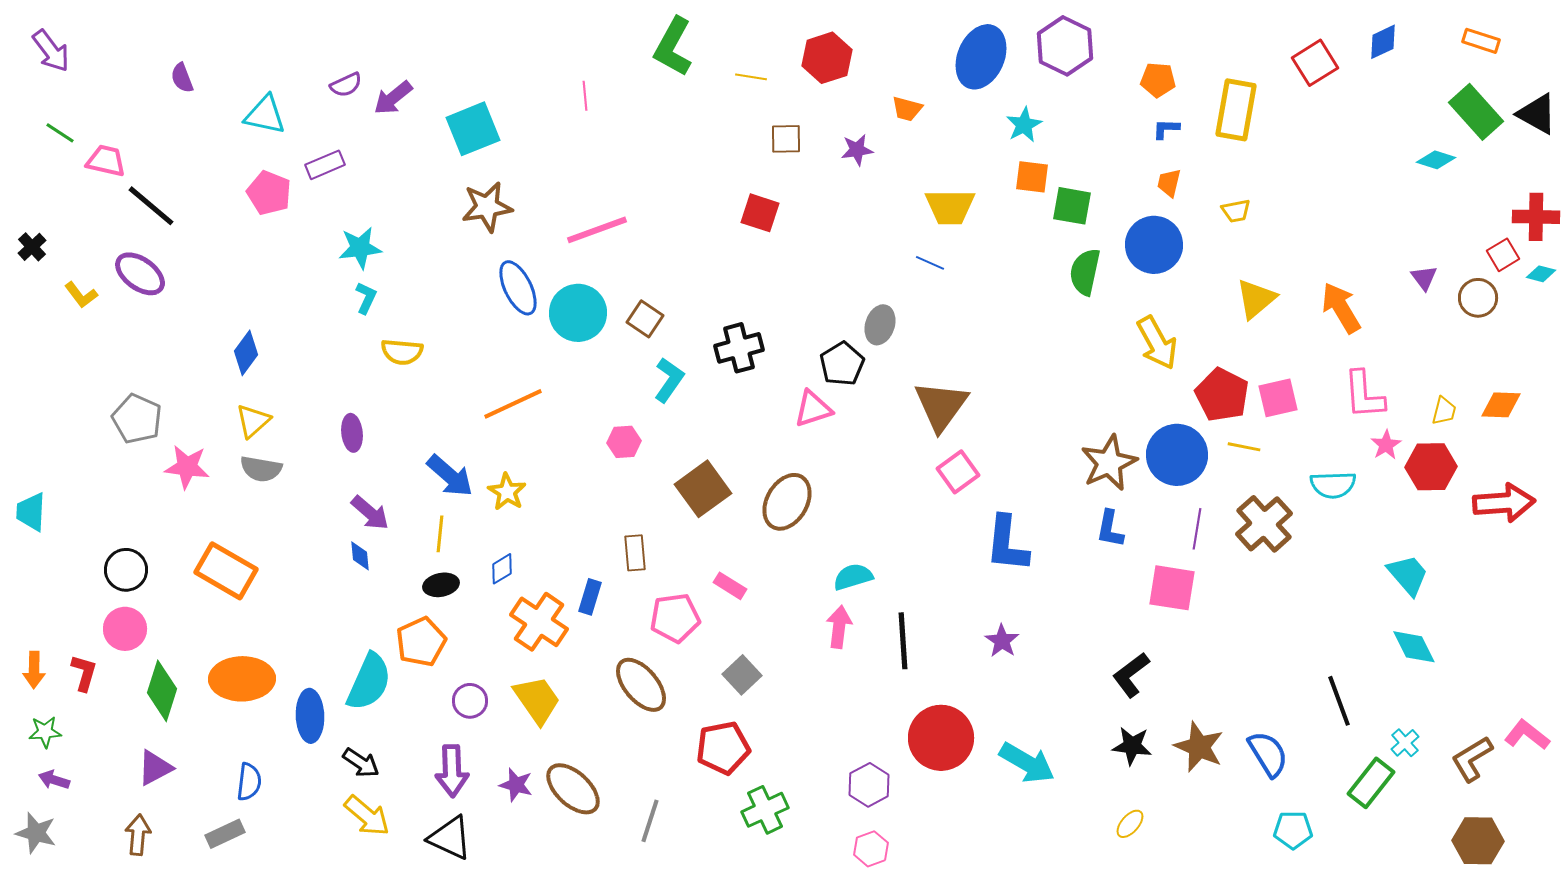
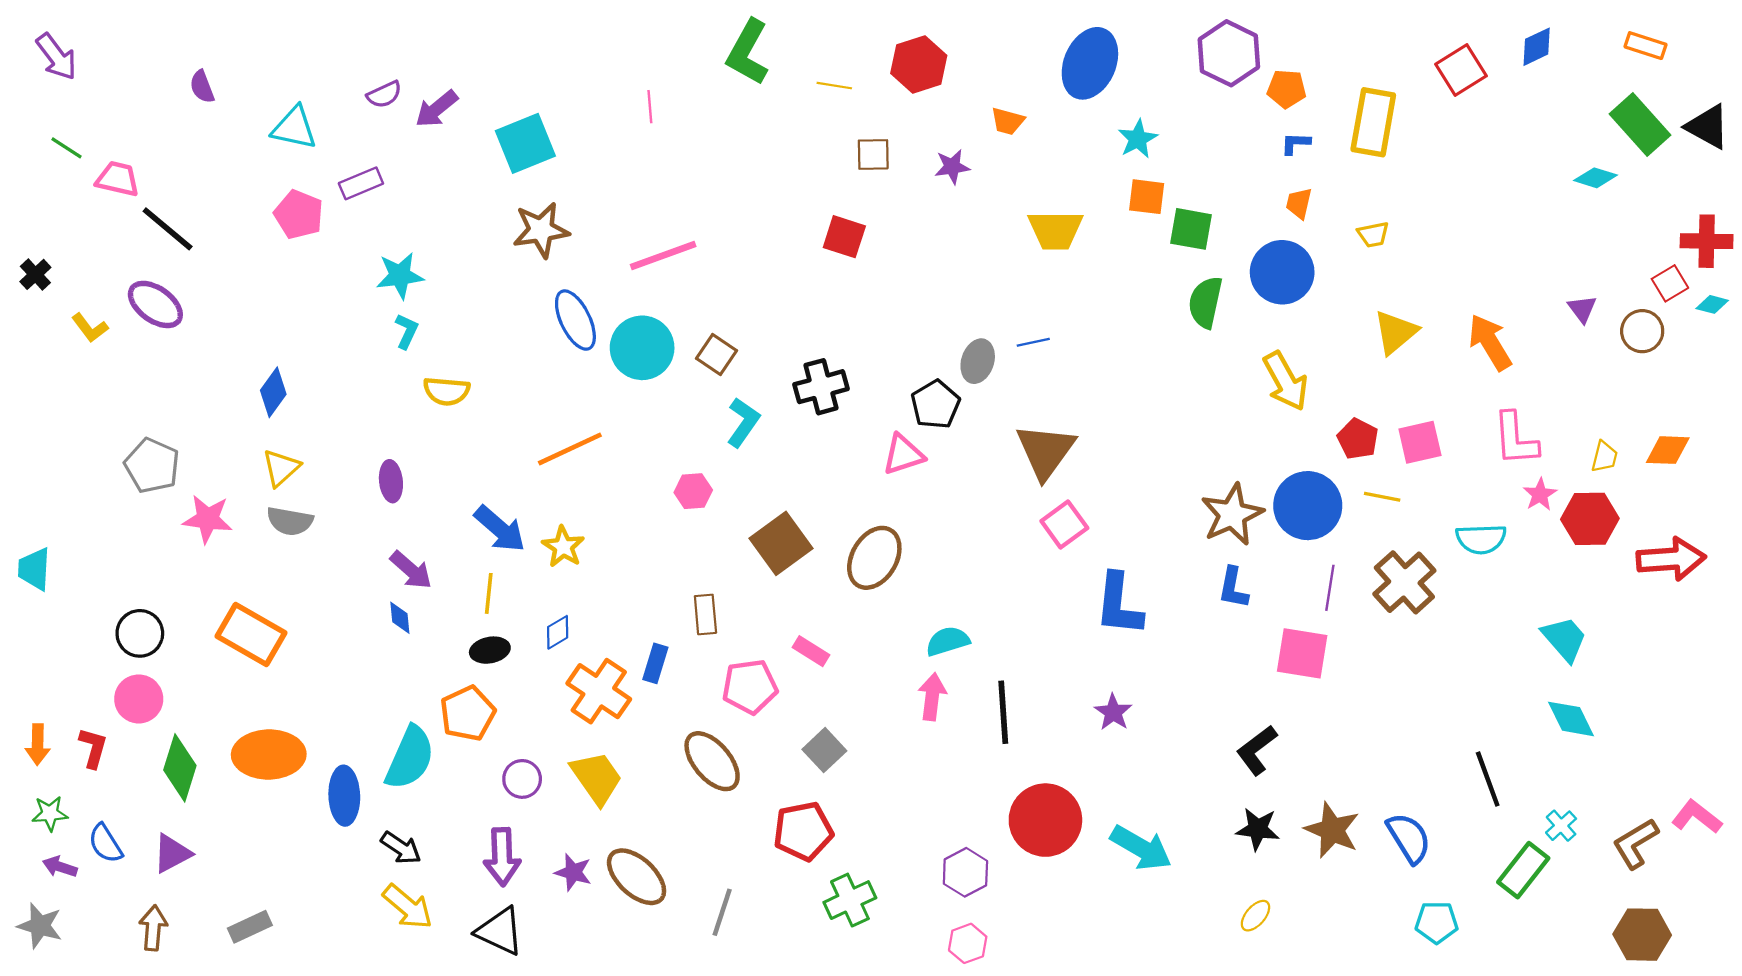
purple hexagon: (1065, 46) -> (1229, 53), moved
blue line: (930, 263) -> (1033, 342), moved, turned -36
red pentagon: (1222, 395) -> (1358, 439), size x0.7
blue semicircle: (249, 782) -> (105, 843), moved, turned 141

